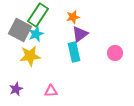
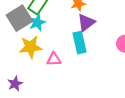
gray square: (20, 30) -> (19, 18), turned 30
pink triangle: (51, 91) -> (54, 59), moved

